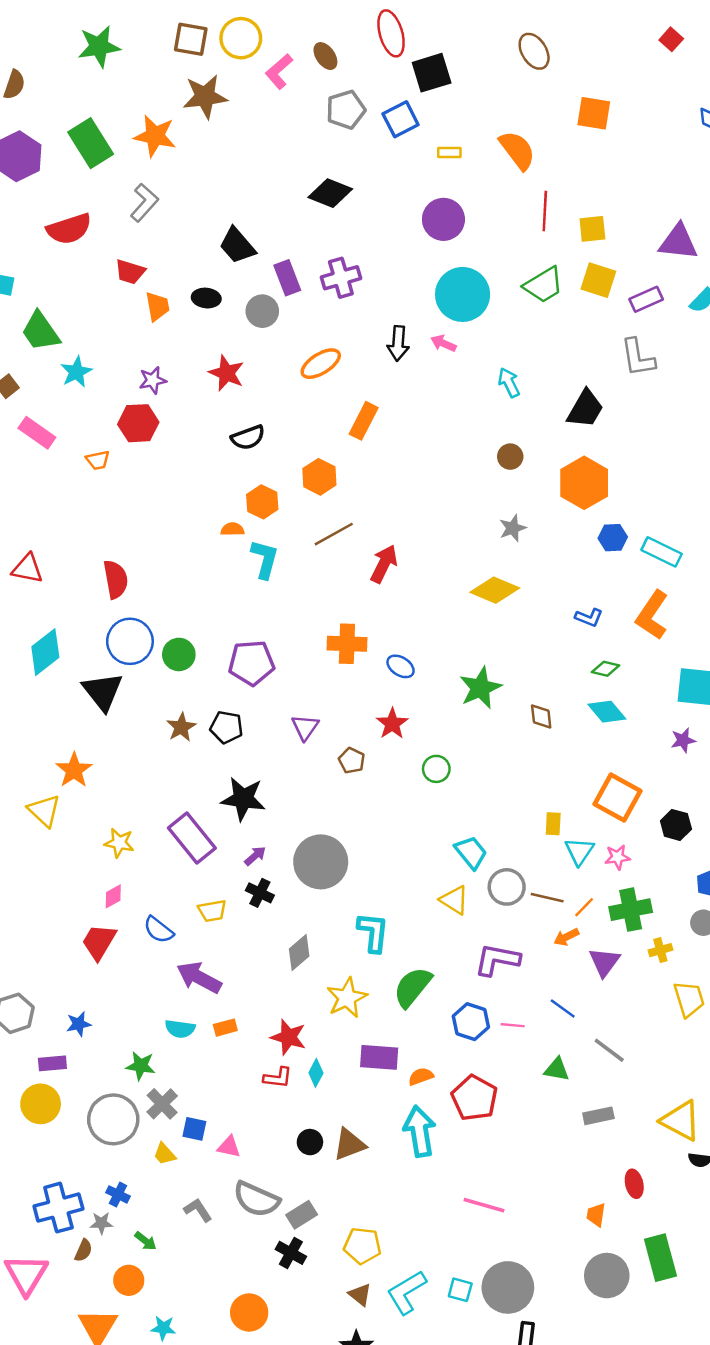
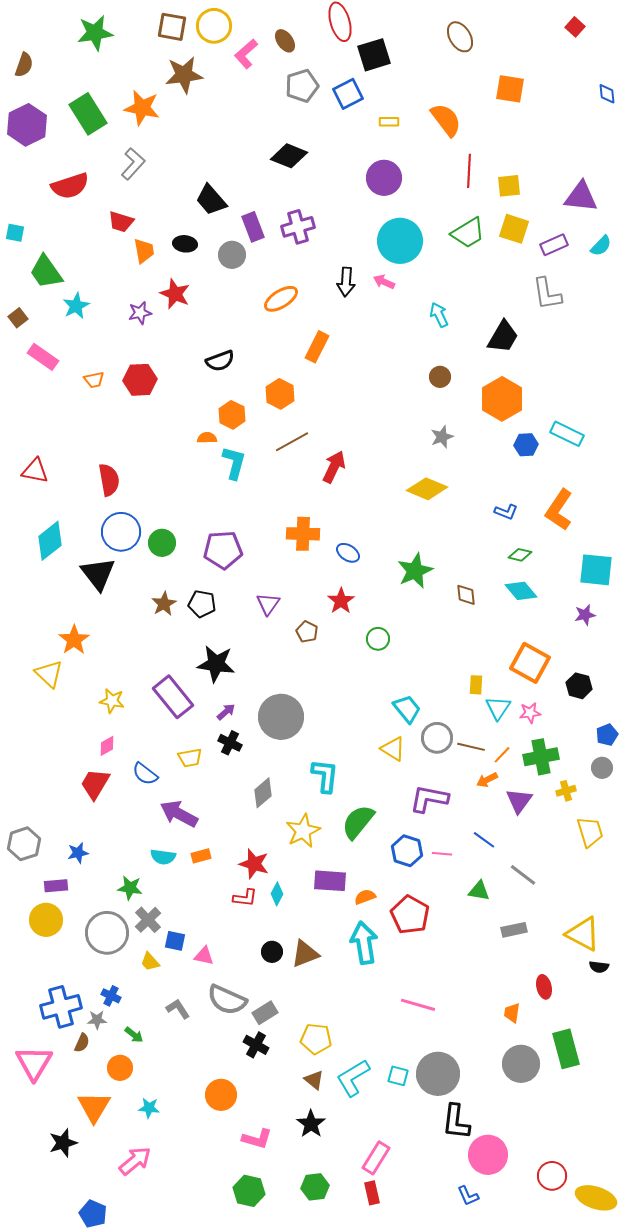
red star: (227, 373) -> (175, 294), moved
red hexagon: (138, 423) -> (140, 380), moved
cyan rectangle: (662, 552) -> (567, 434), moved

